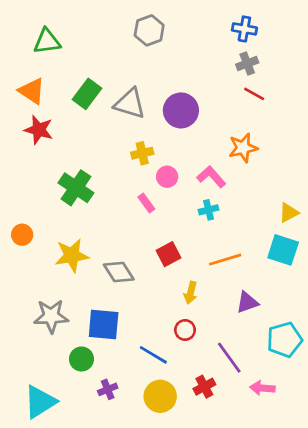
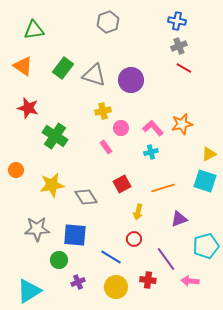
red star: (39, 130) -> (28, 108), moved
orange star: (243, 148) -> (182, 124), moved
red cross: (204, 387) -> (148, 280), turned 35

